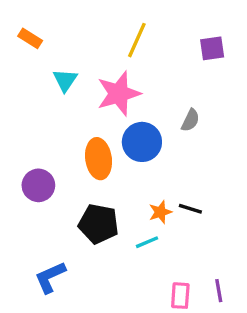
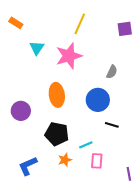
blue circle: (142, 142) -> (98, 100), moved
orange star: (160, 212) -> (65, 160), moved
pink rectangle: (180, 296) -> (97, 161), moved

